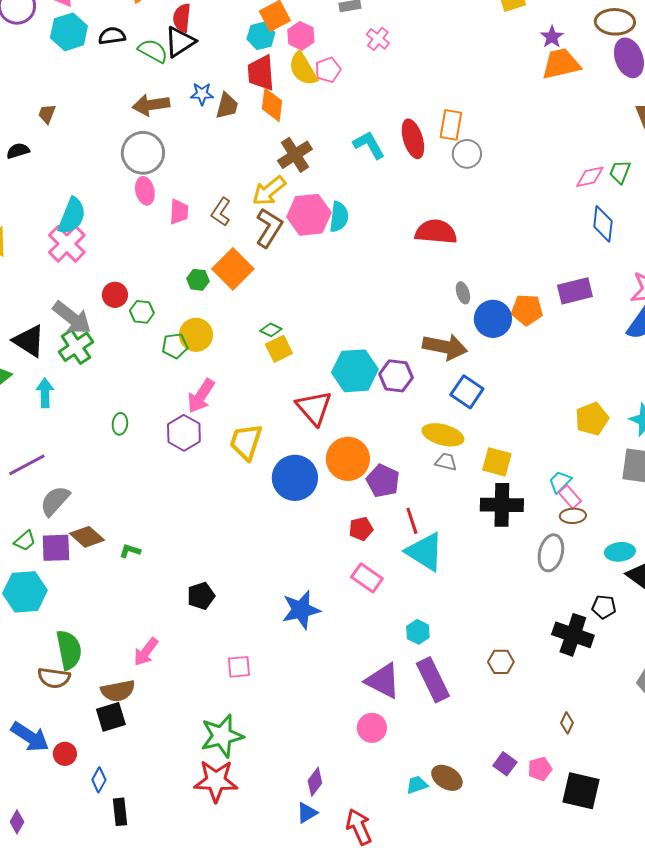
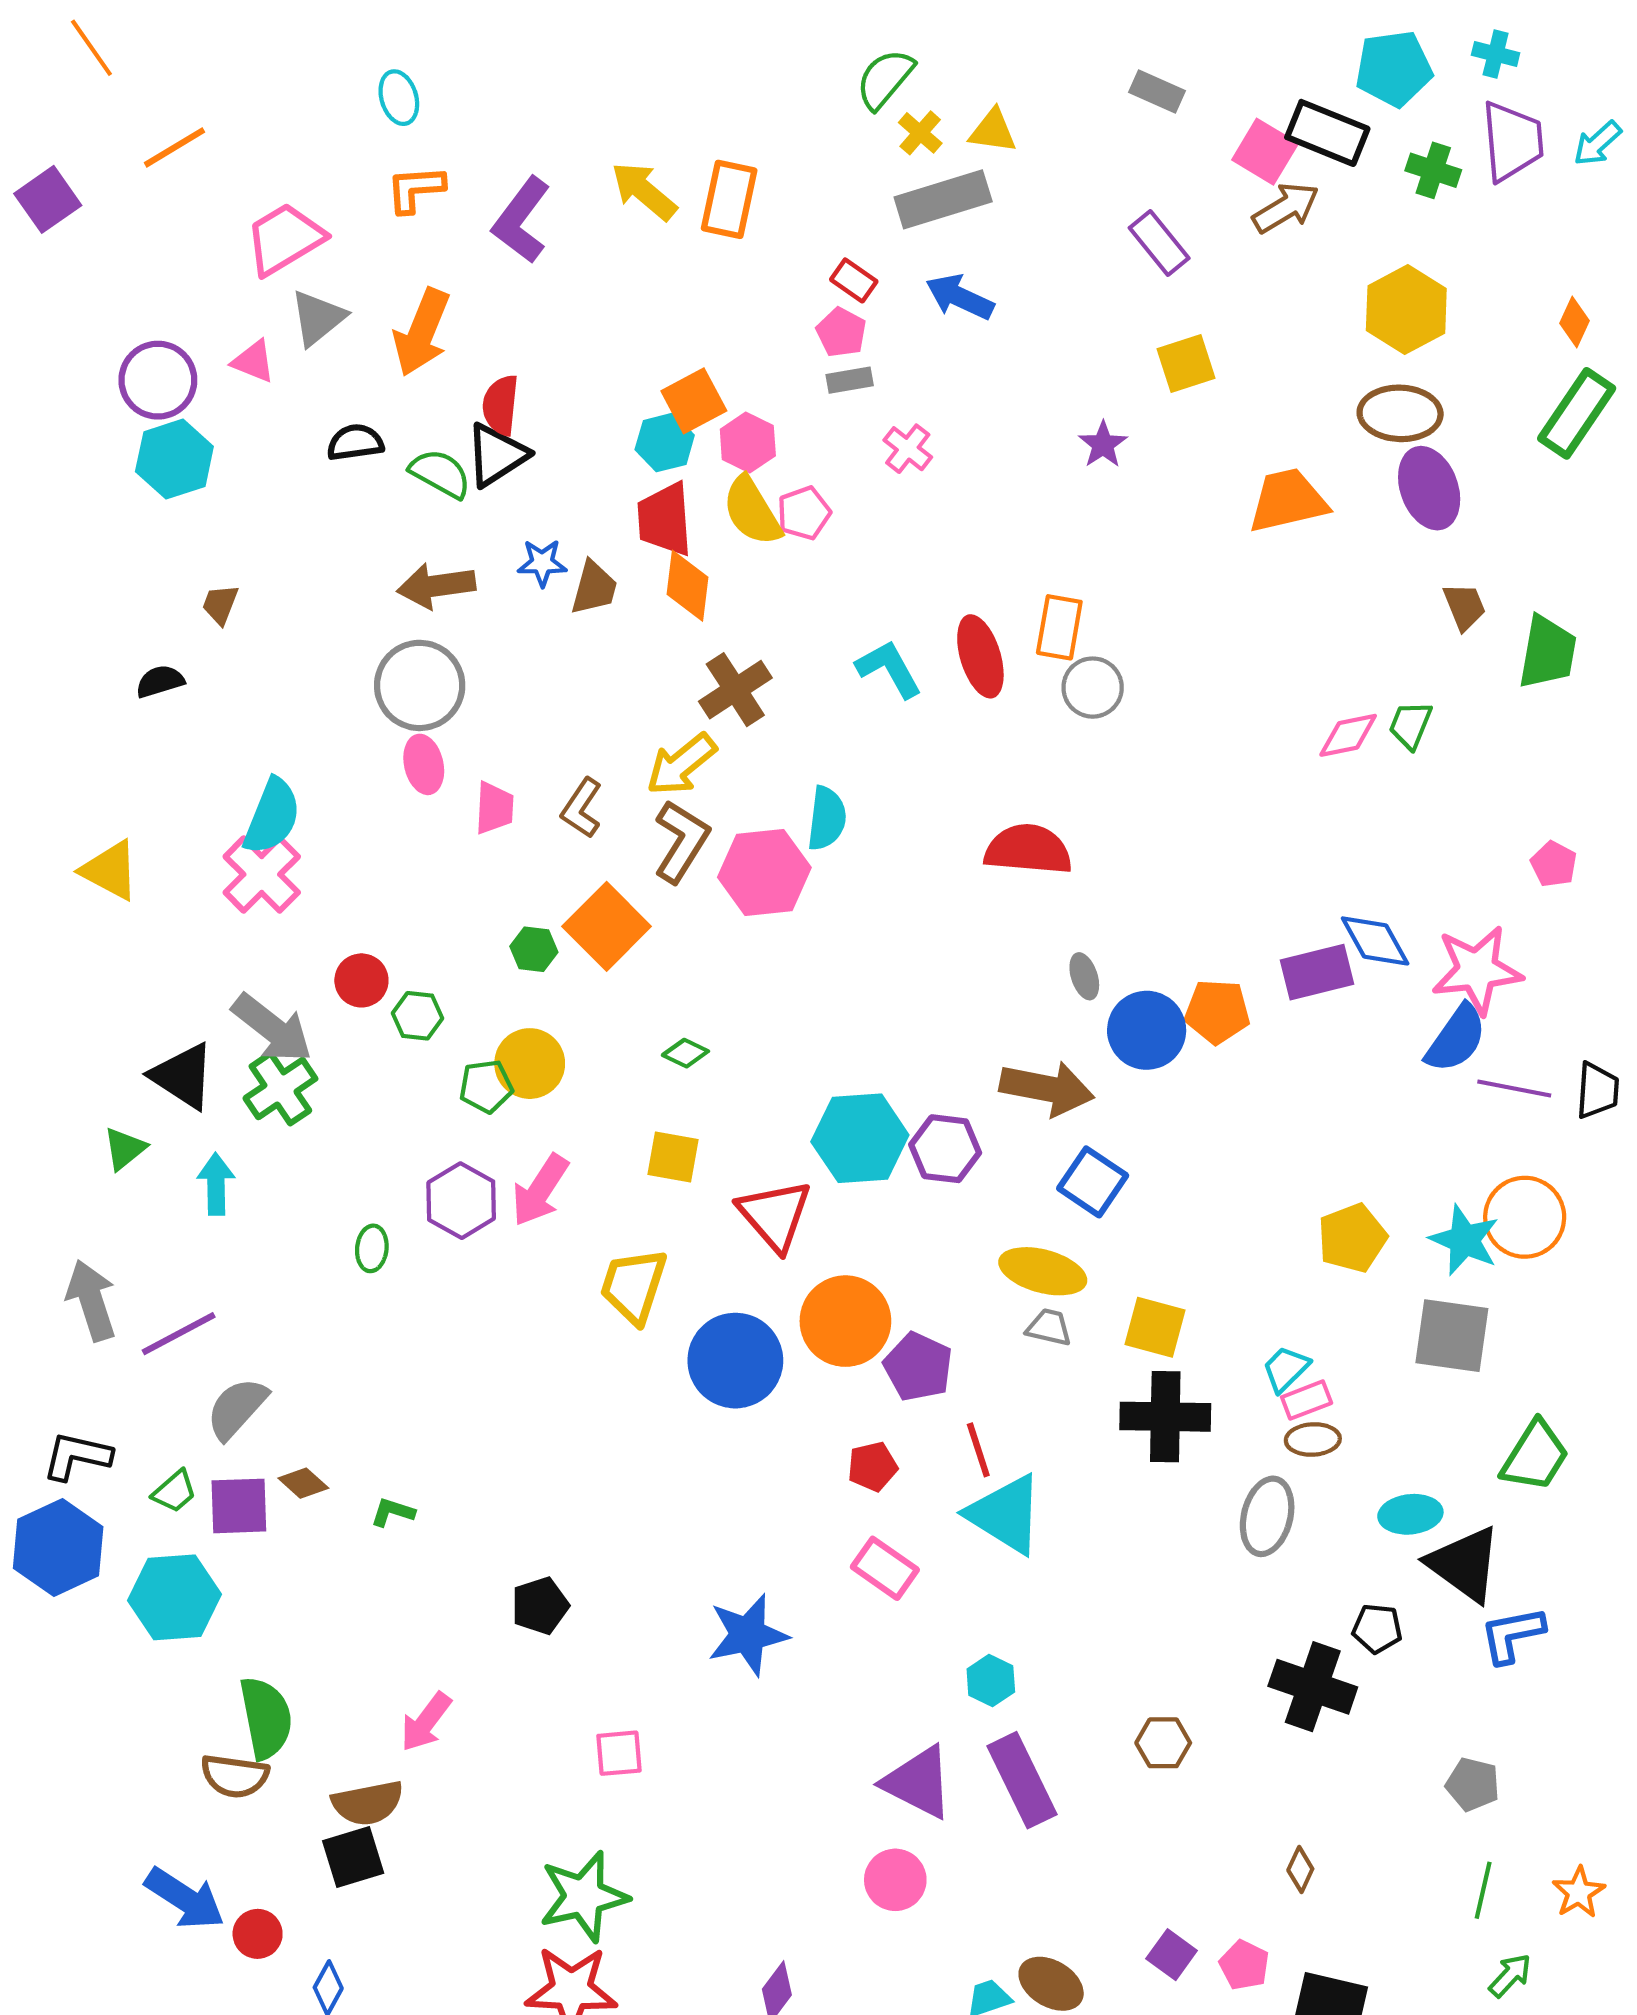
cyan hexagon: (69, 32) -> (174, 459), moved
purple star: (552, 37) -> (1103, 445), moved
pink hexagon: (309, 215) -> (764, 872), moved
blue diamond: (603, 224) -> (1375, 941), moved, turned -36
yellow square: (279, 349) -> (673, 1157), moved, turned 36
purple hexagon: (184, 433) -> (461, 1201), moved
pink rectangle: (570, 497) -> (1307, 1400), turned -70
brown diamond: (87, 537) -> (303, 1483), size x0.7
pink pentagon: (540, 769) -> (1244, 1965), turned -30

